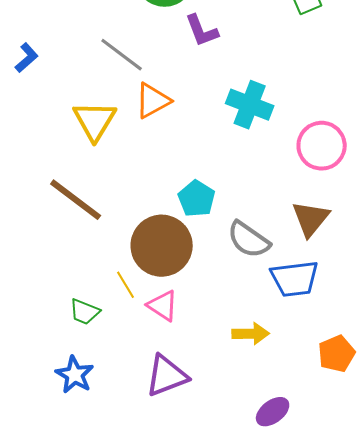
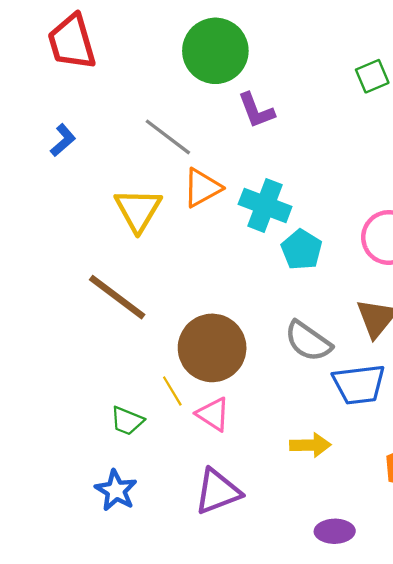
cyan cross: (250, 105) -> (265, 205), moved
cyan pentagon: (197, 199) -> (302, 250), moved
purple ellipse: (273, 412) -> (335, 531), turned 36

